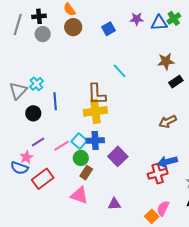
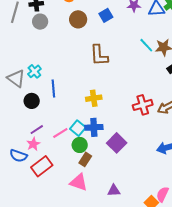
brown circle: (73, 27) -> (78, 19), moved
cyan line: (120, 71) -> (146, 45), moved
gray triangle: (18, 91) -> (16, 78), turned -36
brown L-shape: (97, 94) -> (99, 55), moved
yellow cross: (95, 111) -> (94, 98), size x0.7
pink star: (26, 157) -> (33, 144), moved
red cross: (158, 174) -> (143, 105), moved

